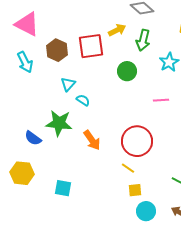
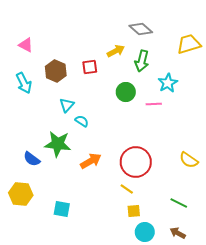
pink triangle: (27, 24) -> (26, 45), size x0.6
red square: (91, 46) -> (90, 67), size x0.6
pink line: (161, 100) -> (154, 104), moved
orange arrow: (92, 140) -> (91, 161), turned -85

